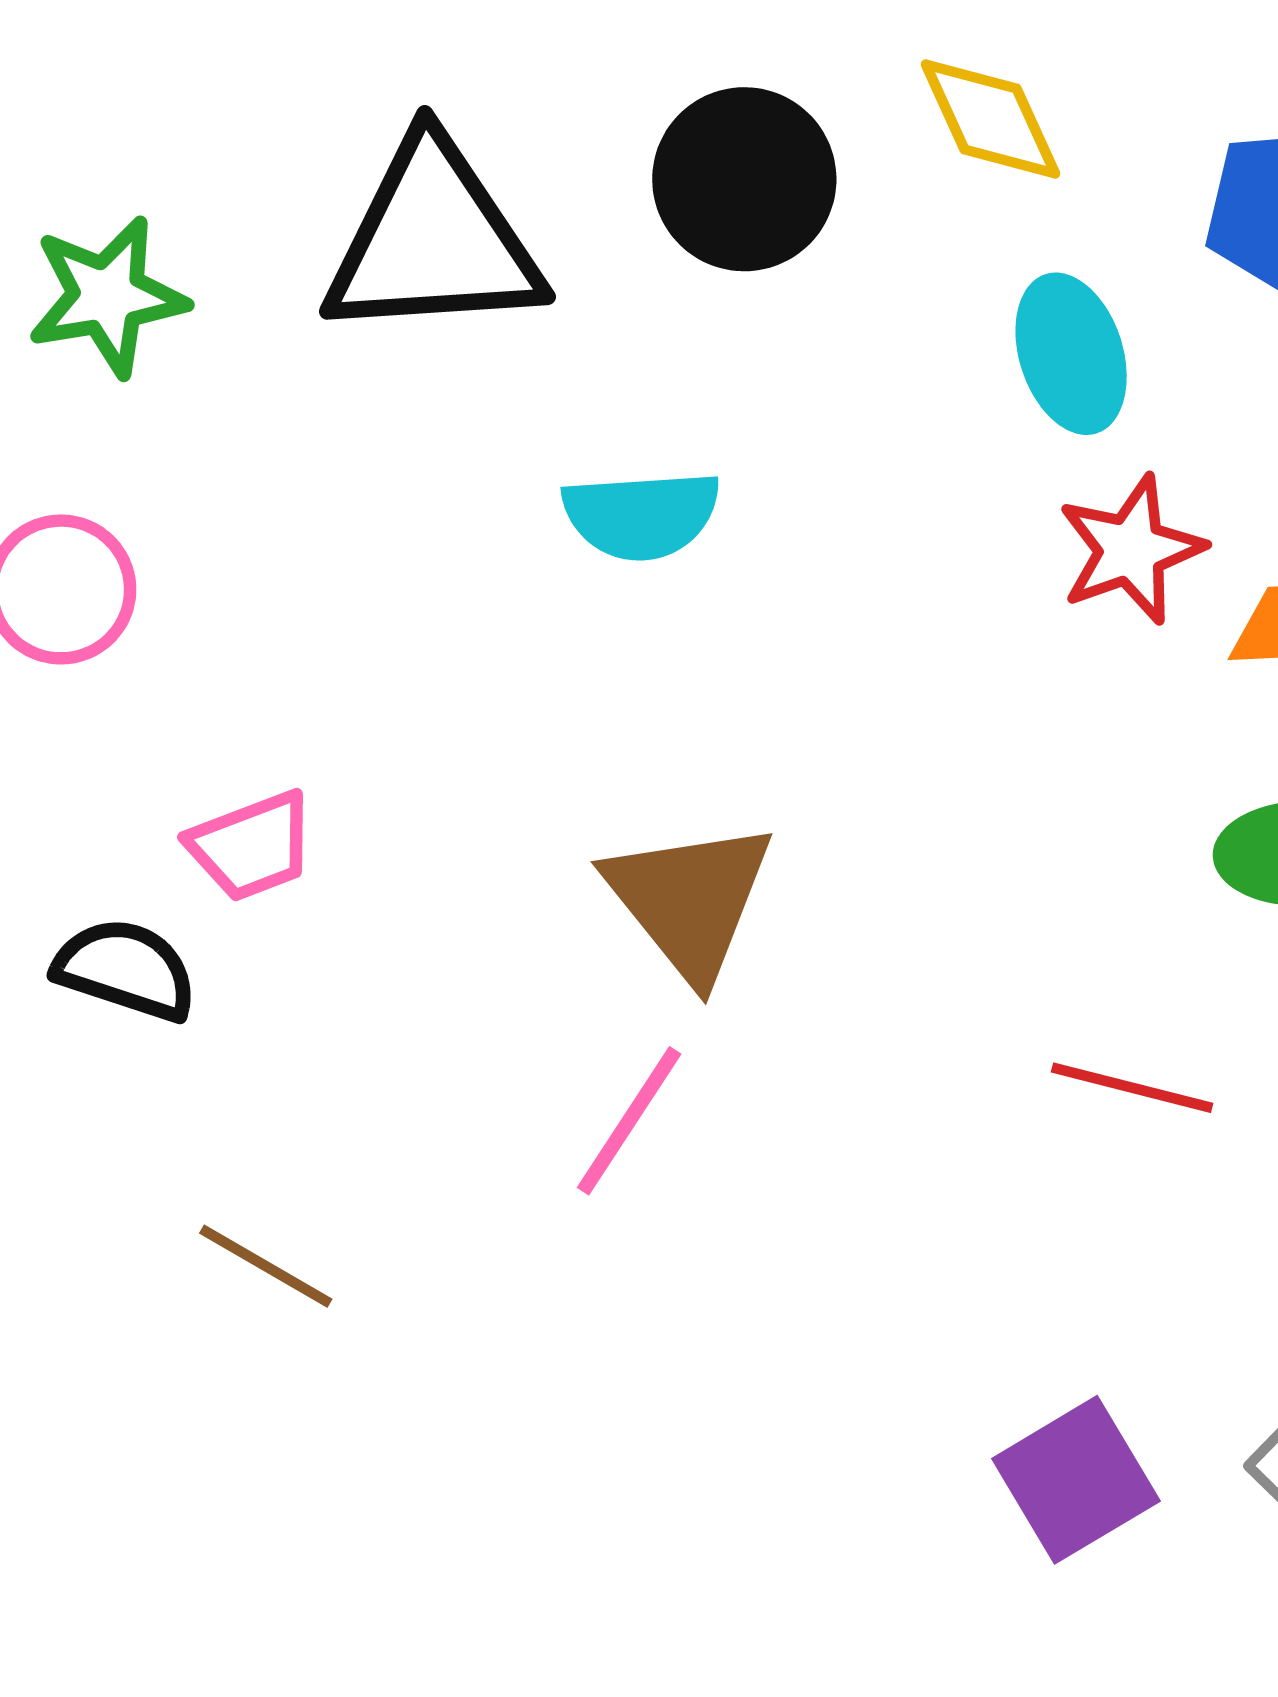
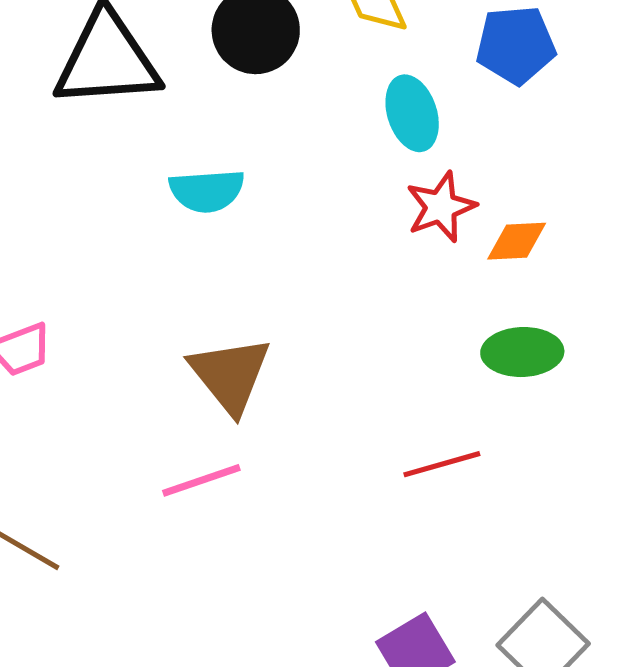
red line: (1132, 1088) -> (442, 464), turned -30
pink line: (629, 1121) -> (201, 480), turned 38

